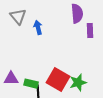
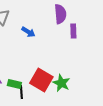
blue arrow: (38, 28) -> (28, 32), moved, turned 136
green star: (78, 83) -> (61, 83), turned -30

